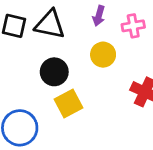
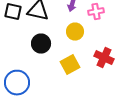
yellow square: (69, 103) -> (70, 65), moved

